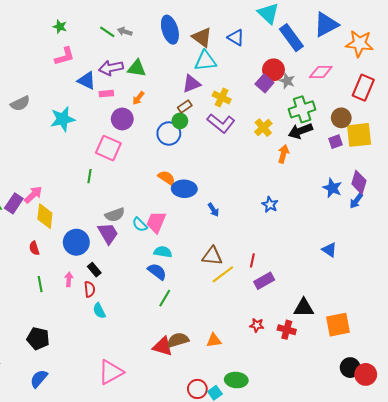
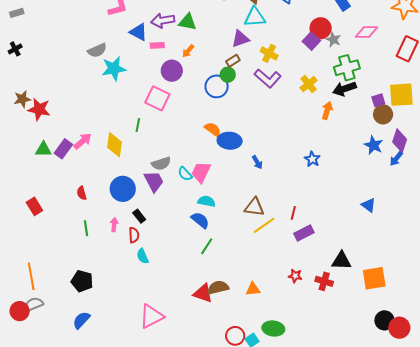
gray semicircle: (20, 103) -> (97, 50), moved
brown circle: (341, 118) -> (383, 114), moved
yellow diamond: (45, 216) -> (114, 145), moved

